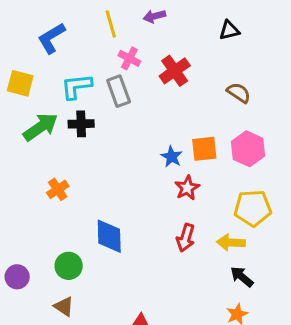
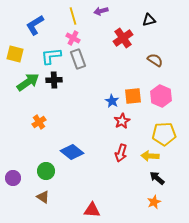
pink cross: (129, 58) -> (73, 38), moved
red cross: (175, 71) -> (123, 38), moved
blue diamond: (109, 236) -> (72, 152), turned -50

